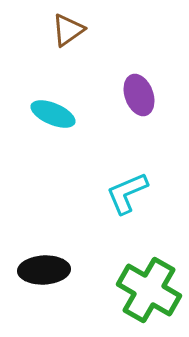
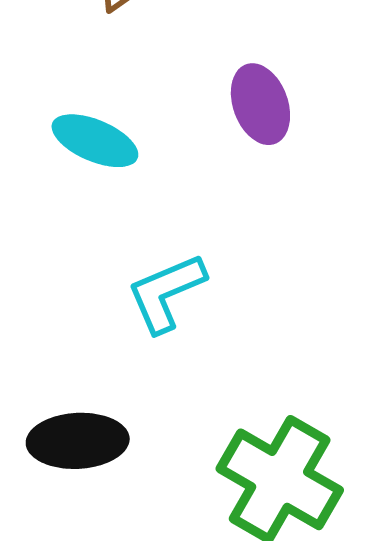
cyan L-shape: (127, 193) -> (166, 293), moved

